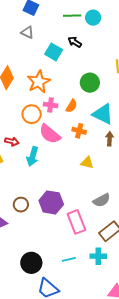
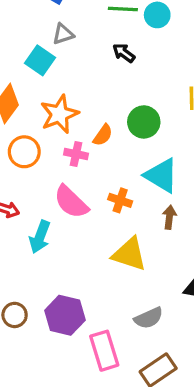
gray triangle: (27, 32) -> (63, 34), moved, turned -48
cyan square: (54, 52) -> (40, 60), moved
orange semicircle: (72, 106) -> (103, 135), moved
orange circle: (32, 114) -> (24, 152), moved
yellow triangle: (87, 163) -> (129, 254), size x1.6

